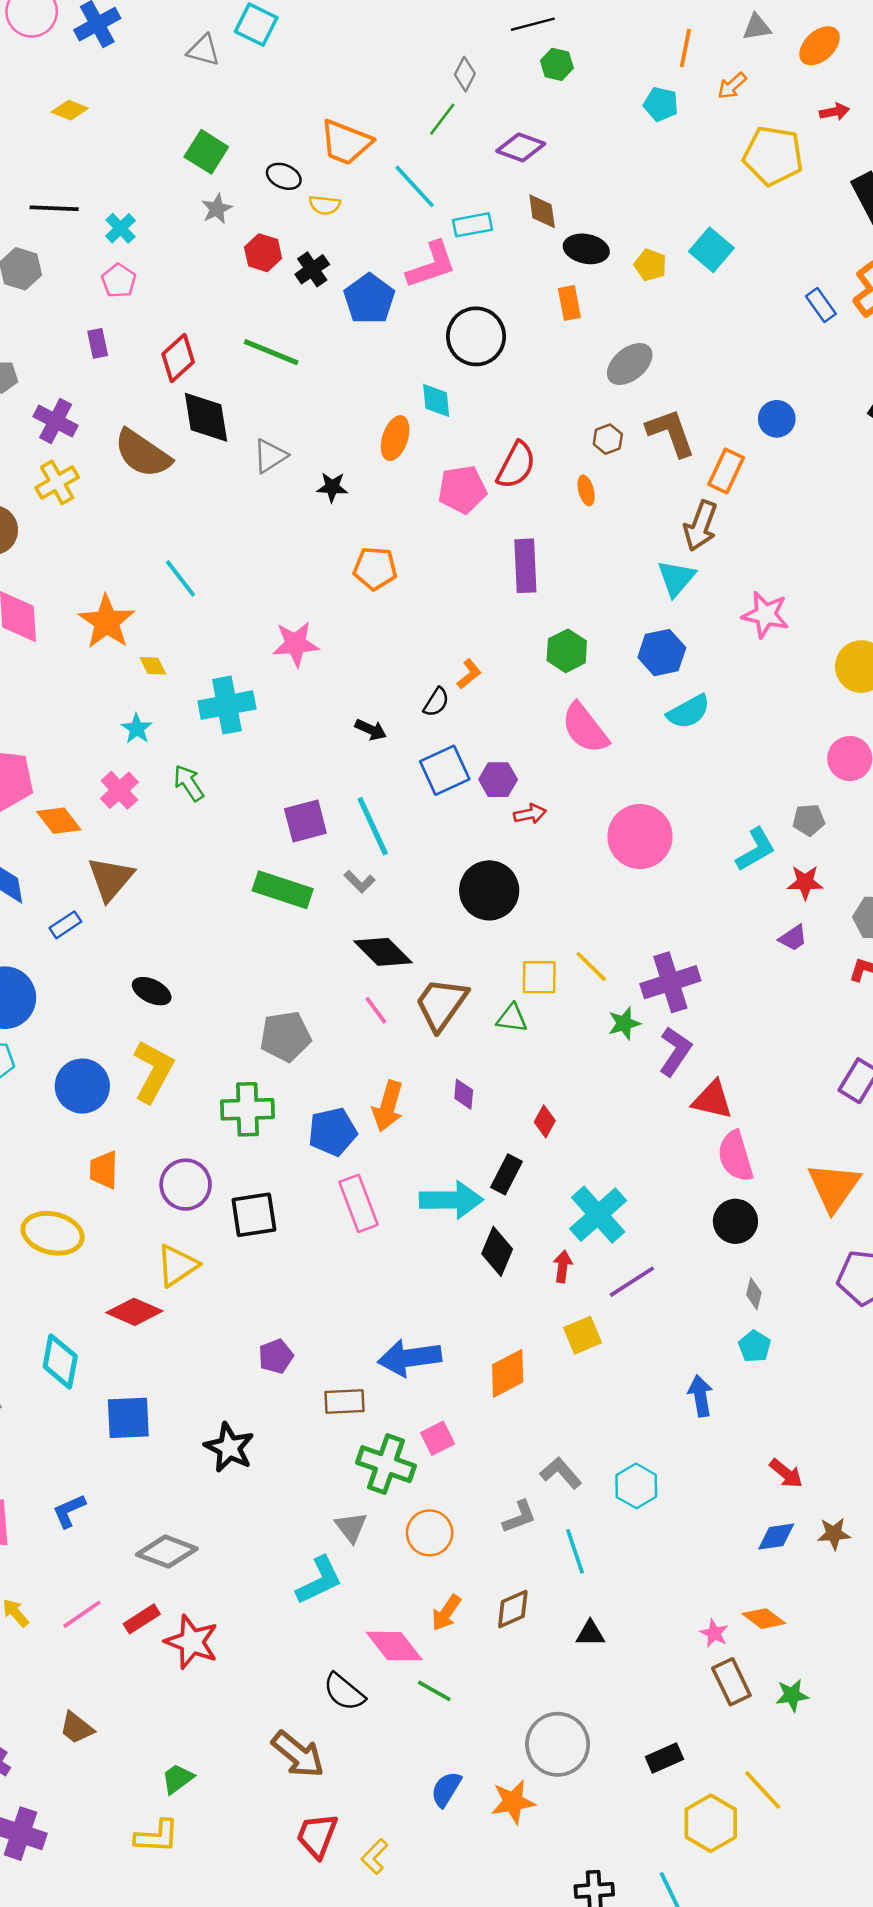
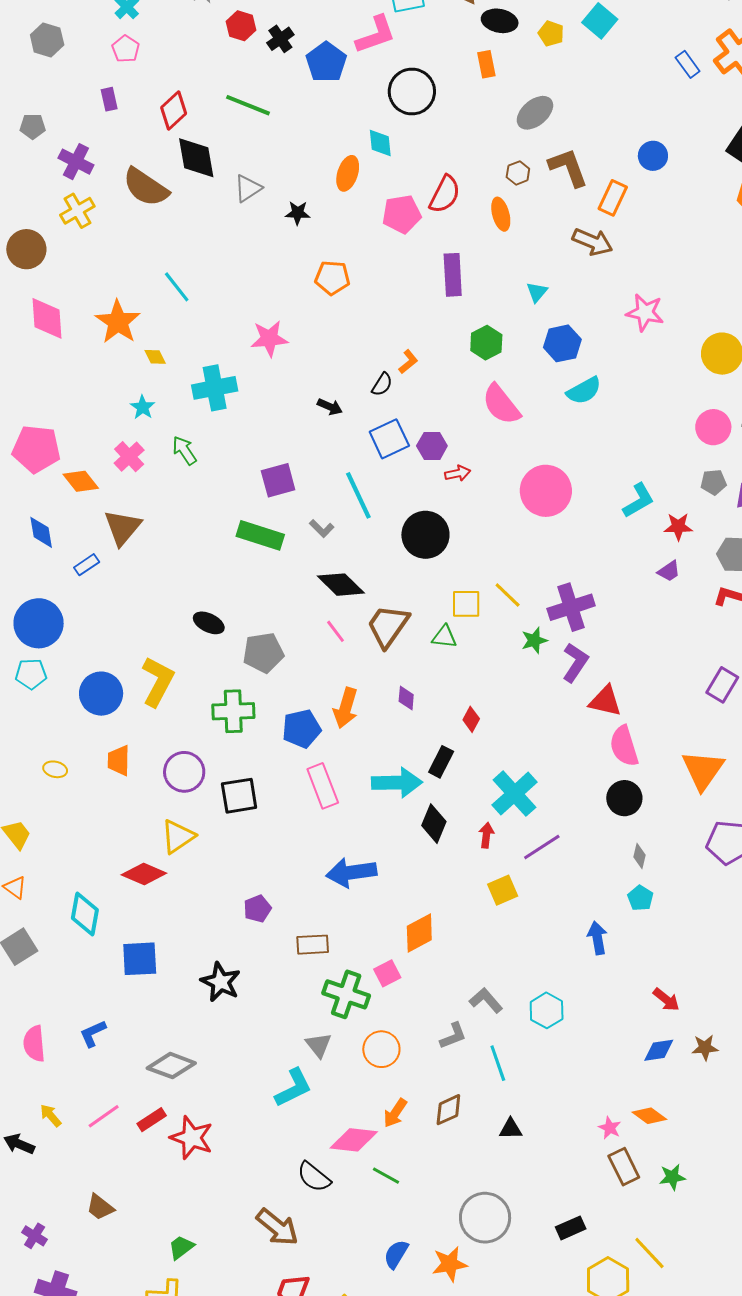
orange ellipse: (586, 490) -> (501, 214), size x1.4
brown arrow: (700, 526) -> (593, 242), turned -87
cyan triangle: (676, 578) -> (537, 292), moved, size x0.7
gray pentagon: (809, 820) -> (714, 482), moved
cyan line: (373, 826) -> (358, 495), moved
black ellipse: (152, 991) -> (209, 623), moved
yellow ellipse: (53, 1233) -> (55, 769), moved, size x0.5
blue arrow: (410, 1358) -> (351, 872), moved
orange diamond: (508, 1373) -> (419, 933), moved
pink diamond: (394, 1646) -> (354, 1140), turned -45

